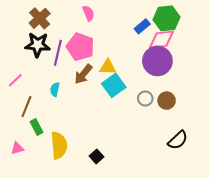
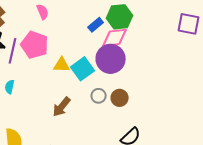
brown arrow: (83, 74) -> (62, 107), moved
cyan square: (114, 85) -> (83, 69), moved

